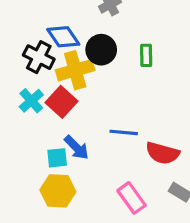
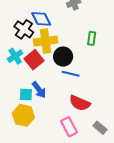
black circle: (101, 50) -> (63, 57), moved
blue line: (124, 132) -> (71, 74), moved
red semicircle: (163, 153) -> (80, 103), moved

